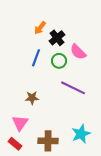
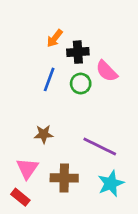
black cross: (57, 38) -> (78, 52), turned 35
purple line: (73, 88) -> (100, 146), moved
brown cross: (48, 141) -> (64, 178), moved

